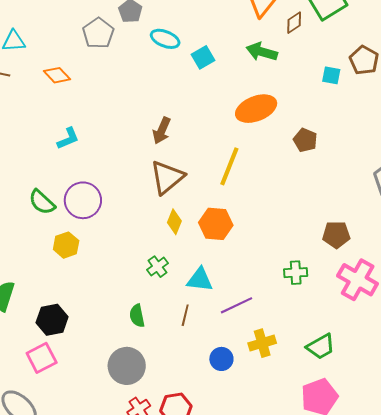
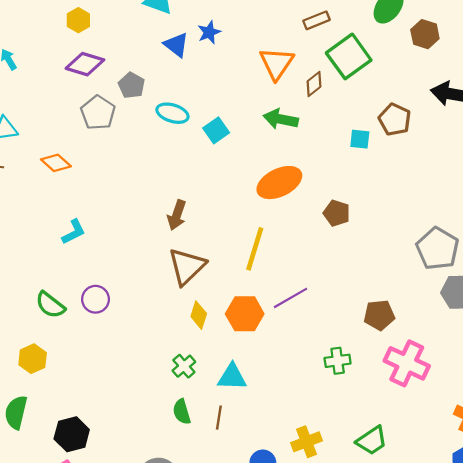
purple circle: (83, 200) -> (96, 299), size x0.7
yellow hexagon: (66, 245) -> (33, 359), moved
purple line: (236, 305) -> (290, 298), moved
green semicircle: (137, 316) -> (182, 412), moved

